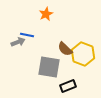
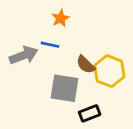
blue line: (27, 35) -> (50, 45), moved
gray arrow: (18, 42) -> (24, 55), size x1.5

